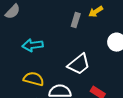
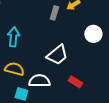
cyan arrow: (33, 45) -> (13, 37), turned 102

